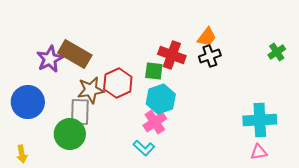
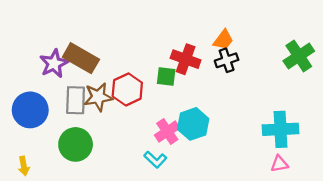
green cross: (277, 52) -> (299, 56), size x1.6
cyan hexagon: (161, 99) -> (193, 124), moved
gray rectangle: (80, 112) -> (76, 100), moved

